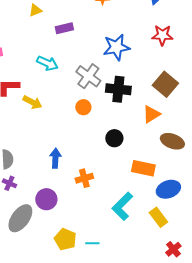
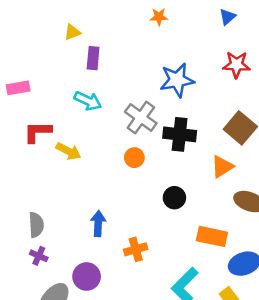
purple rectangle: (64, 28) -> (93, 58), moved, turned -72

